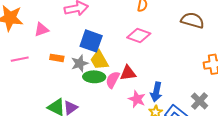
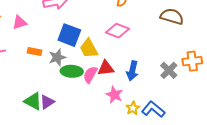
yellow trapezoid: (99, 60) -> (89, 48), moved
blue arrow: (156, 92) -> (132, 71), moved
gray cross: (200, 101) -> (169, 70), moved

